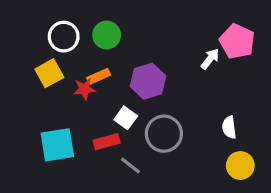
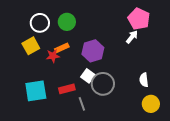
pink pentagon: (237, 41) -> (139, 19), moved
white square: (126, 118) -> (88, 76), moved
gray line: (130, 166) -> (82, 104), turned 32

